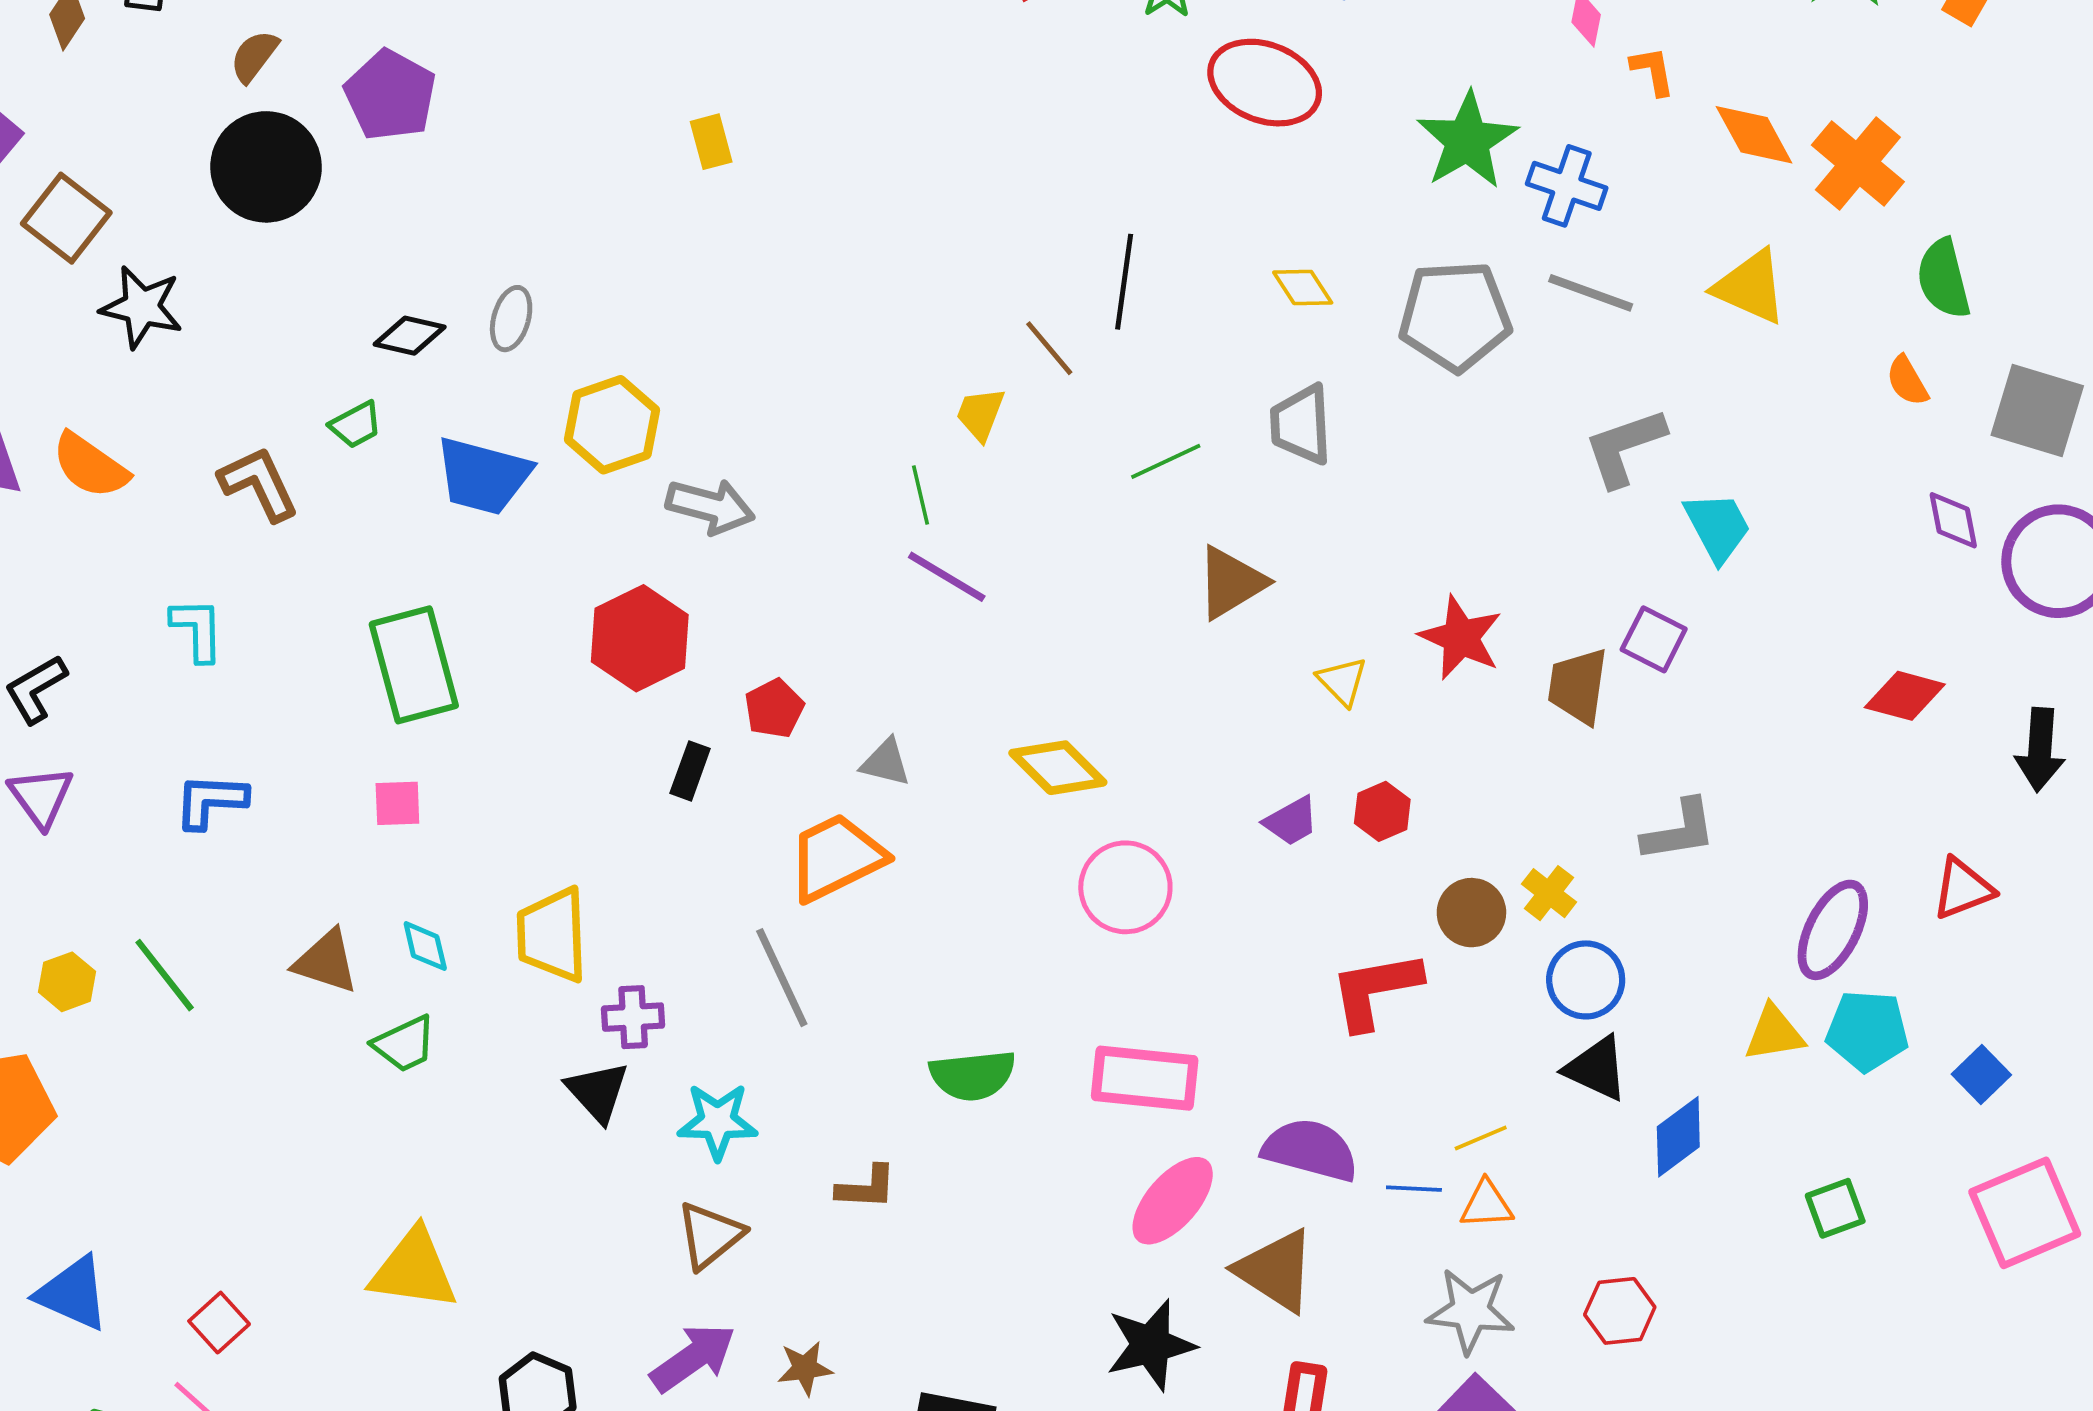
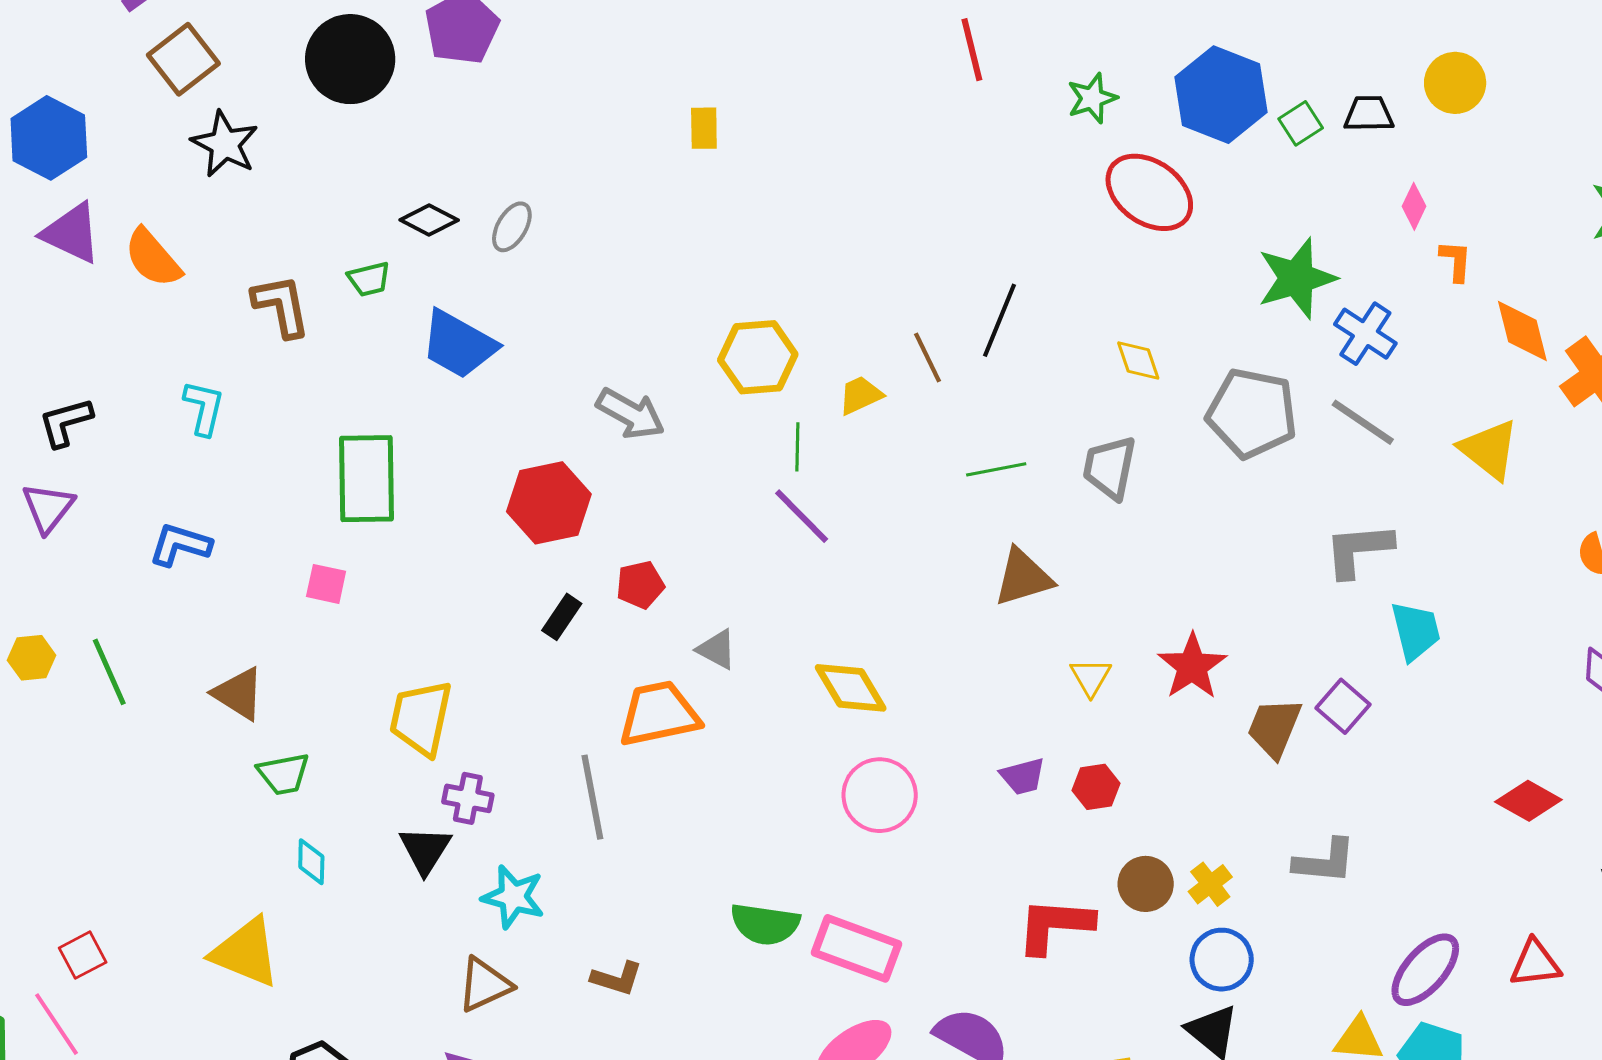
yellow trapezoid: (980, 414) -> (860, 395), turned 30
yellow hexagon: (612, 425) -> (758, 357), moved
cyan diamond: (425, 946) -> (311, 862), moved
green semicircle: (973, 1075) -> (765, 924), moved

